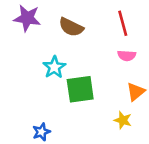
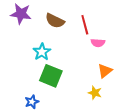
red line: (123, 23) -> (85, 25), moved
green square: (80, 89) -> (51, 76), moved, turned 30

